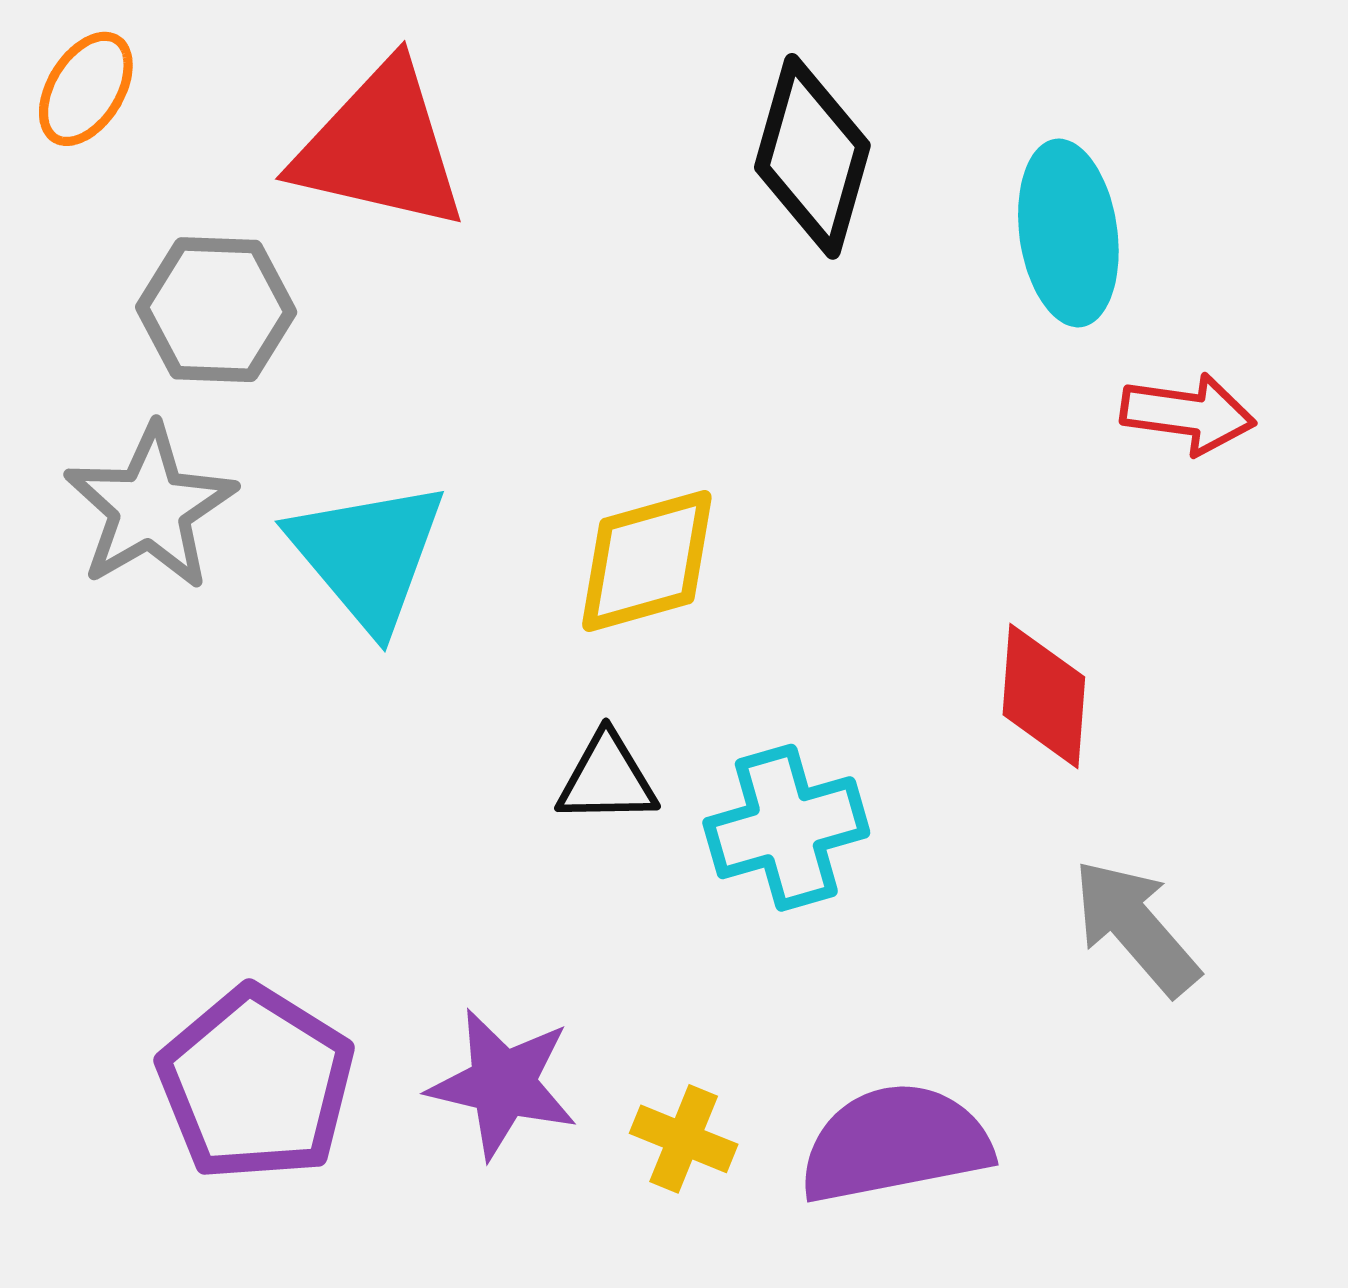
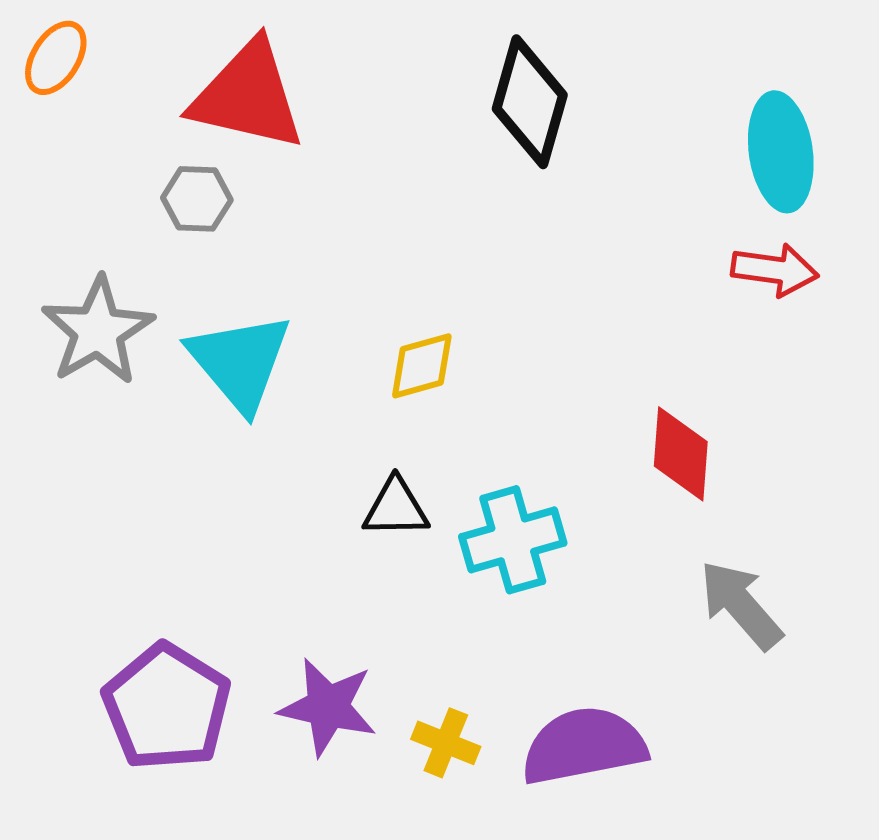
cyan ellipse: (1068, 233) -> (781, 152), moved
gray hexagon: (216, 310) -> (197, 199), moved, size x0.7
yellow diamond: (647, 561) -> (422, 366), size x0.7

